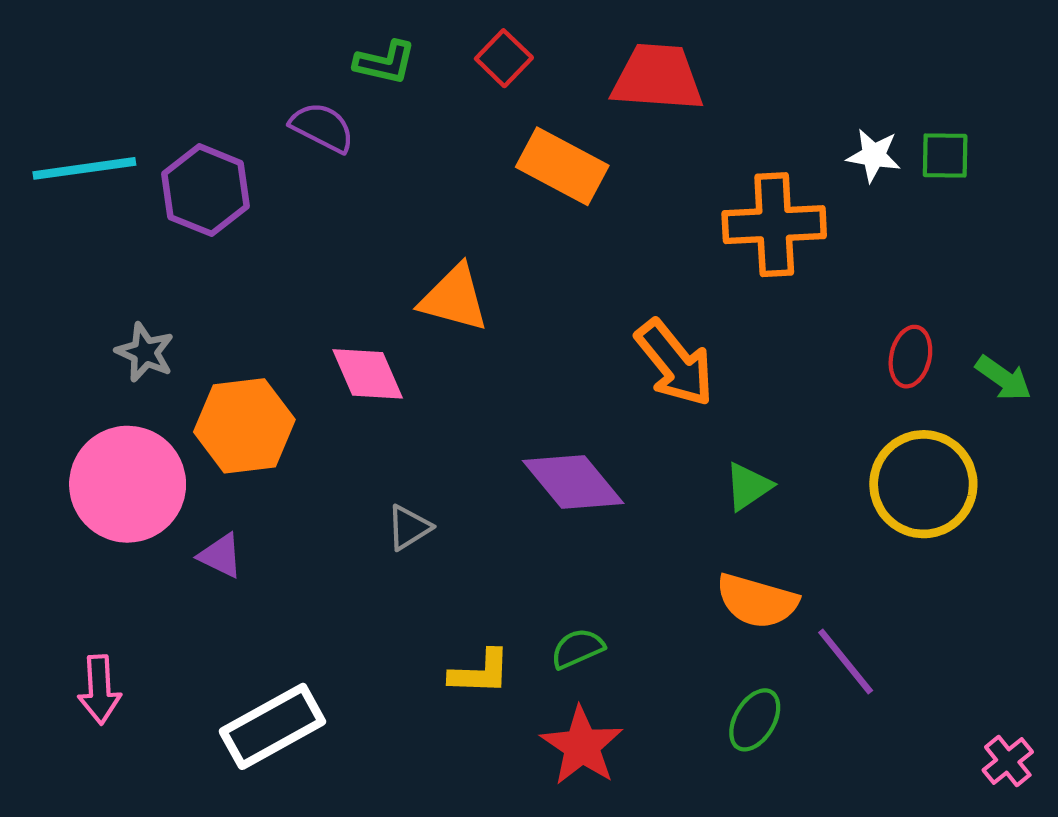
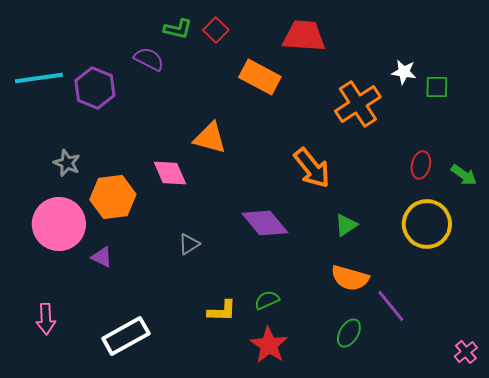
red square: (504, 58) -> (216, 30), moved
green square: (945, 155) -> (437, 87), moved
orange cross: (774, 225) -> (358, 104), turned -30

